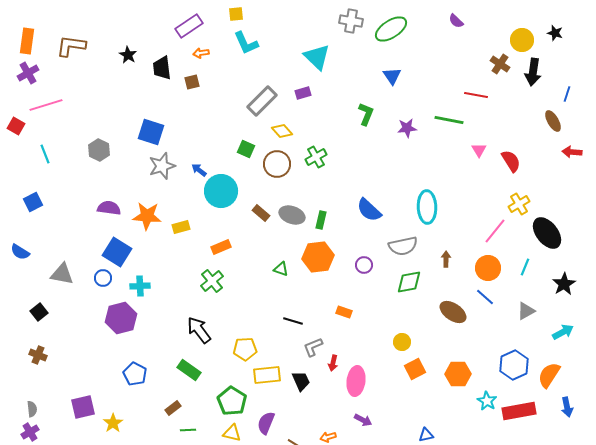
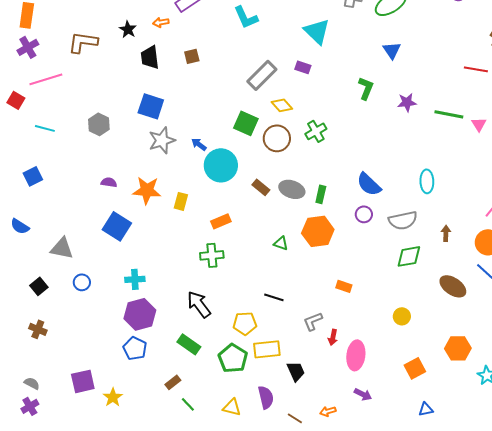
brown L-shape: (71, 46) -> (83, 42), moved
orange arrow: (201, 53) -> (161, 22), moved
black trapezoid: (162, 68) -> (150, 57), moved
purple rectangle: (303, 93) -> (303, 67), turned 35
green line: (449, 120) -> (449, 114), moved
green square: (246, 149) -> (246, 123), size x1.4
cyan line: (45, 154) -> (45, 128), turned -54
cyan ellipse: (427, 207) -> (427, 181), size x0.7
purple semicircle: (109, 208) -> (109, 182), size x0.7
yellow rectangle: (181, 227) -> (181, 201), turned -60
purple circle: (364, 265) -> (364, 214), moved
blue circle: (103, 278) -> (82, 282), moved
green cross: (212, 281) -> (212, 255), turned 35
cyan cross: (140, 286) -> (135, 279), moved
purple hexagon: (121, 318) -> (140, 314), moved
black line: (293, 321) -> (274, 297), moved
orange square: (415, 369) -> (415, 368), moved
black trapezoid: (301, 381) -> (296, 371), moved
green pentagon: (232, 401) -> (233, 358), moved
gray semicircle: (32, 409) -> (32, 383), turned -56
purple semicircle: (266, 423) -> (266, 397), turned 145
green line: (188, 430) -> (188, 404), turned 49

